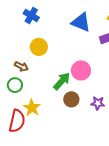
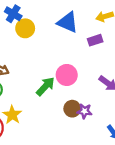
yellow circle: (39, 47) -> (25, 28), moved
brown circle: (71, 99) -> (72, 109), moved

